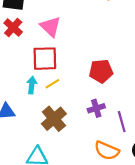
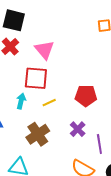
yellow line: (52, 84) -> (49, 103), moved
purple cross: (96, 108) -> (78, 129), turned -35

